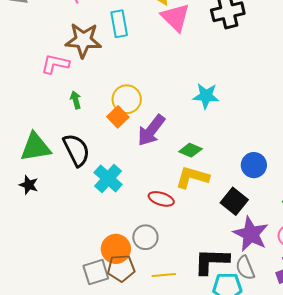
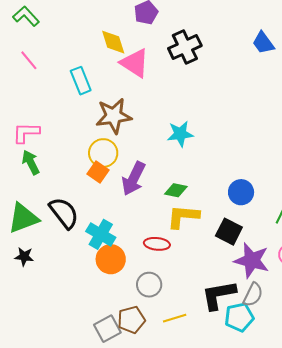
brown star: (83, 40) -> (114, 116), moved
green arrow: (76, 100) -> (31, 162), moved, size x1.4
orange circle: (116, 249) -> (111, 259), moved
gray semicircle: (245, 268) -> (253, 295), turned -120

